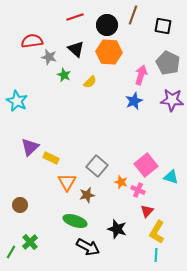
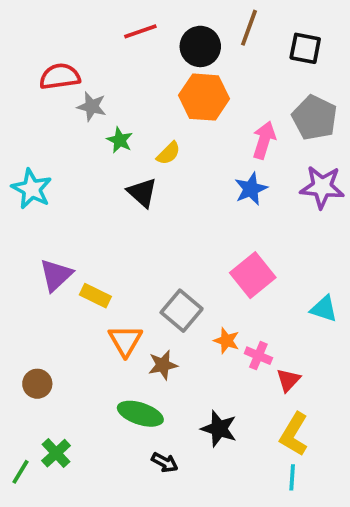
black triangle: (76, 49) -> (142, 193), moved
pink square: (146, 165) -> (253, 275), moved
cyan triangle: (171, 177) -> (324, 309), moved
red triangle: (147, 211) -> (288, 380), moved
black arrow: (88, 247) -> (165, 462), size x0.6

